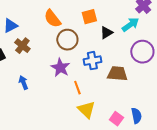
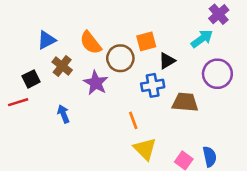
orange square: (89, 17) -> (146, 41), moved
orange semicircle: (52, 19) -> (91, 43), moved
black triangle: (106, 33) -> (167, 61), moved
purple star: (60, 68) -> (96, 83), moved

